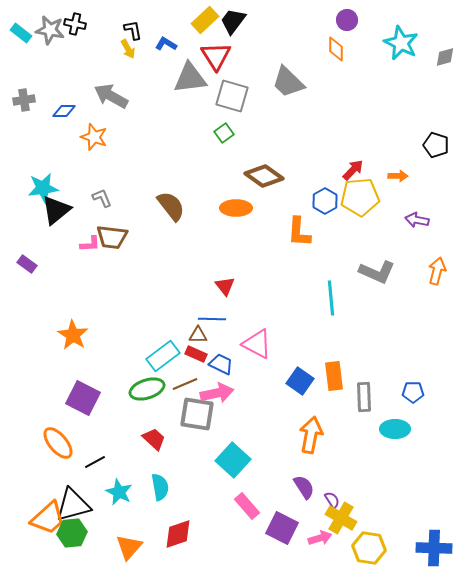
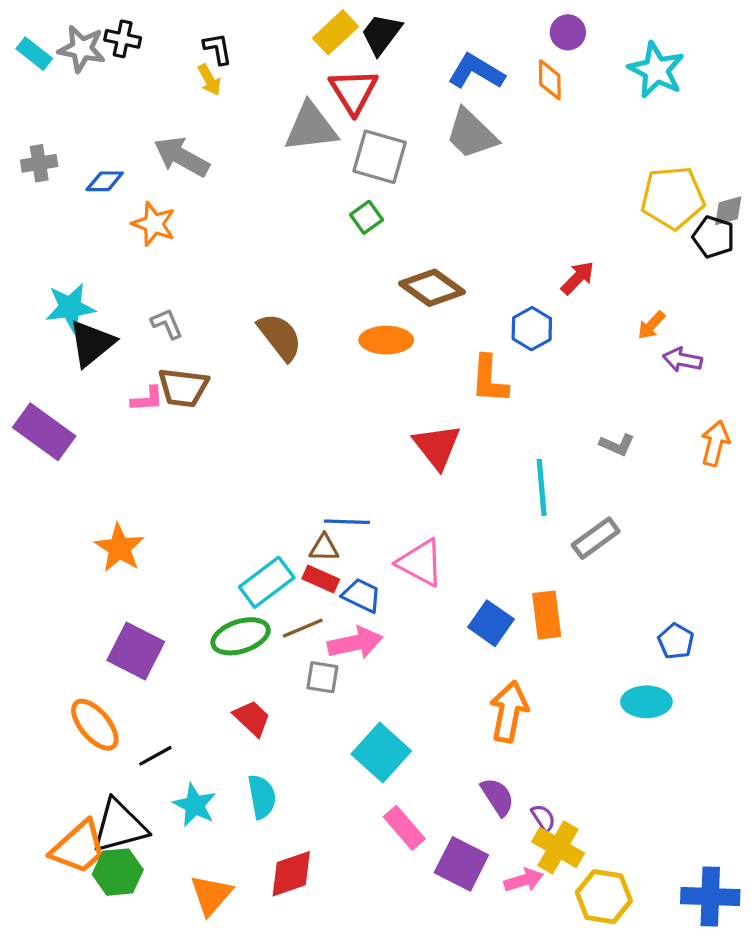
blue L-shape: (166, 44) -> (476, 72), moved, size x1.6
gray diamond: (445, 57) -> (728, 211), moved
orange arrow: (398, 176) -> (651, 325), moved, turned 132
yellow pentagon: (360, 197) -> (673, 198), moved
purple rectangle: (27, 264) -> (44, 432), size x1.8
gray L-shape: (377, 272) -> (617, 445), size x0.6
red triangle: (225, 286) -> (437, 446), moved, size x1.5
blue pentagon: (413, 392) -> (676, 641), turned 30
gray rectangle: (364, 397) -> (596, 538), moved, turned 56
gray square: (197, 414) -> (322, 677), size x0.6

